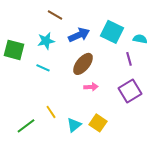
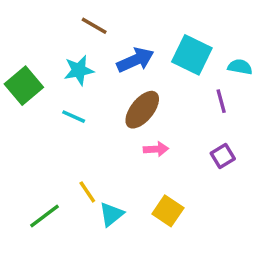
green square: (14, 50) -> (24, 86), turned 35
purple square: (130, 91) -> (223, 156), size x0.6
cyan triangle: (74, 125) -> (111, 214), moved

